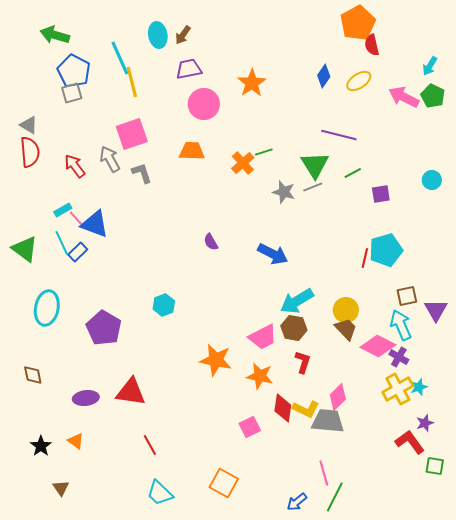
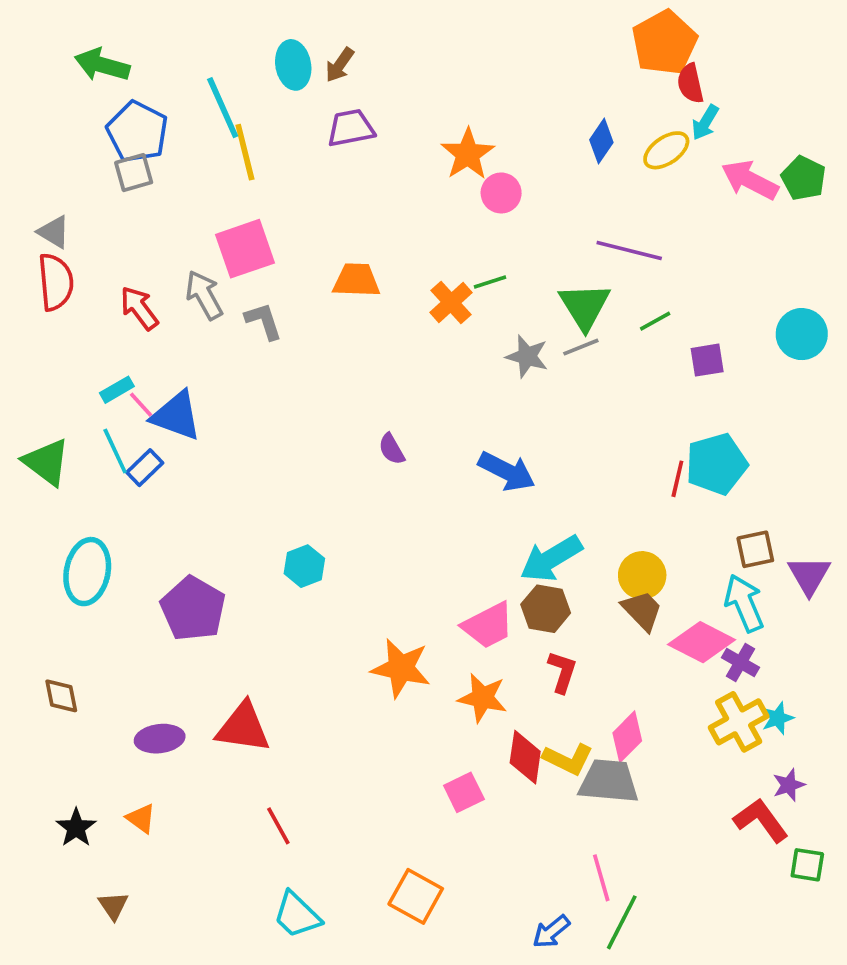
cyan arrow: (430, 66) -> (705, 122), moved
pink circle: (204, 104) -> (501, 193), moved, size x0.7
cyan circle: (432, 180) -> (802, 334), size x1.4

